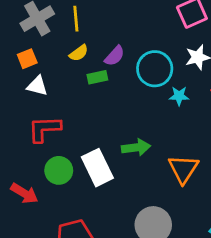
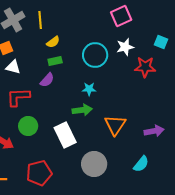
yellow semicircle: (79, 53) -> (53, 42), moved
purple semicircle: (115, 56) -> (47, 80), moved
cyan star: (179, 96) -> (89, 89), moved
white rectangle: (97, 168) -> (65, 135), moved

